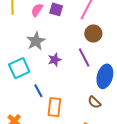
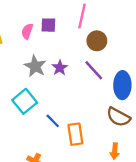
purple star: (55, 60) -> (60, 68), moved
brown semicircle: (94, 102) -> (118, 117), size x1.5

